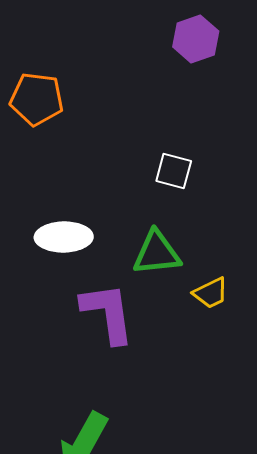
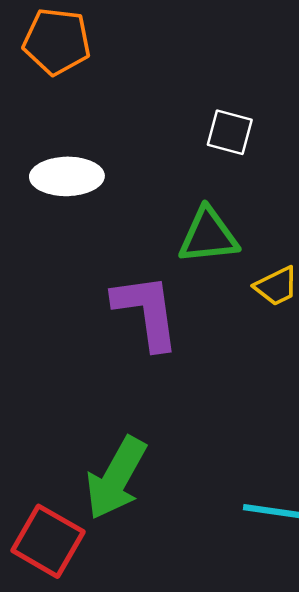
white ellipse: (64, 237) -> (67, 176), moved

